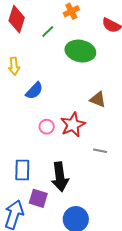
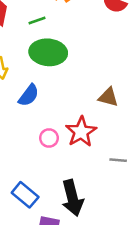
green line: (48, 32) -> (37, 20), turned 32
green ellipse: (80, 51) -> (48, 52), moved
blue rectangle: (22, 170) -> (25, 195), turned -45

